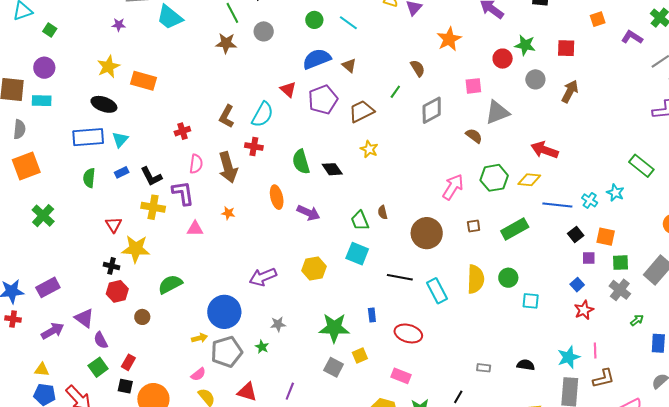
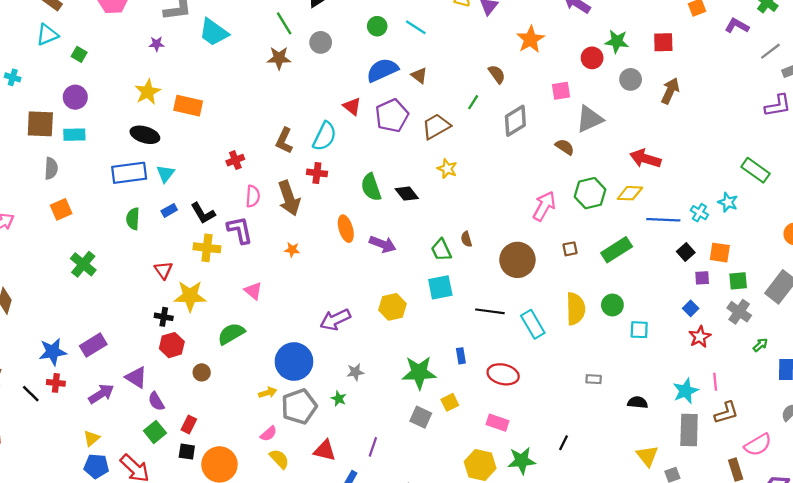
orange square: (26, 166) -> (61, 209), size x0.7
pink triangle: (195, 229) -> (253, 291), moved, turned 42
cyan square: (357, 254) -> (440, 287), turned -30
gray rectangle: (484, 368) -> (594, 379), moved
yellow triangle: (42, 370) -> (92, 438), turned -42

